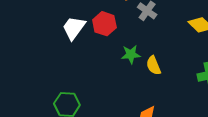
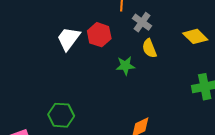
yellow semicircle: (153, 65) -> (149, 48), moved

